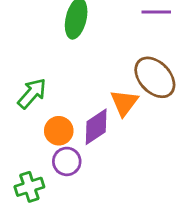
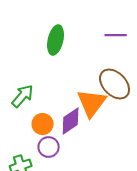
orange triangle: (124, 103) -> (92, 103), size x1.4

